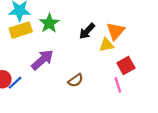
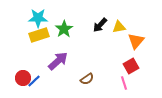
black arrow: (87, 31) -> (100, 25), moved
orange triangle: (116, 31) -> (136, 41), moved
yellow triangle: (106, 45) -> (119, 27), moved

